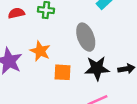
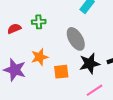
orange star: (40, 51) -> (40, 57), turned -30

